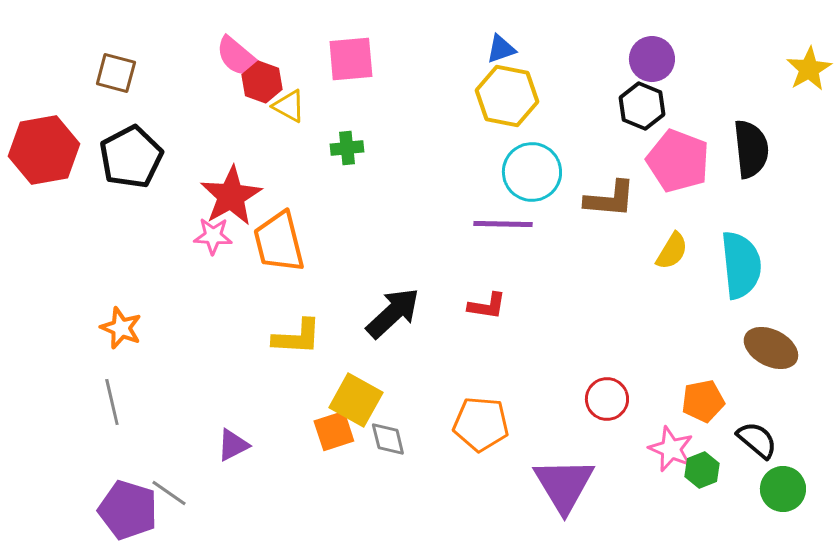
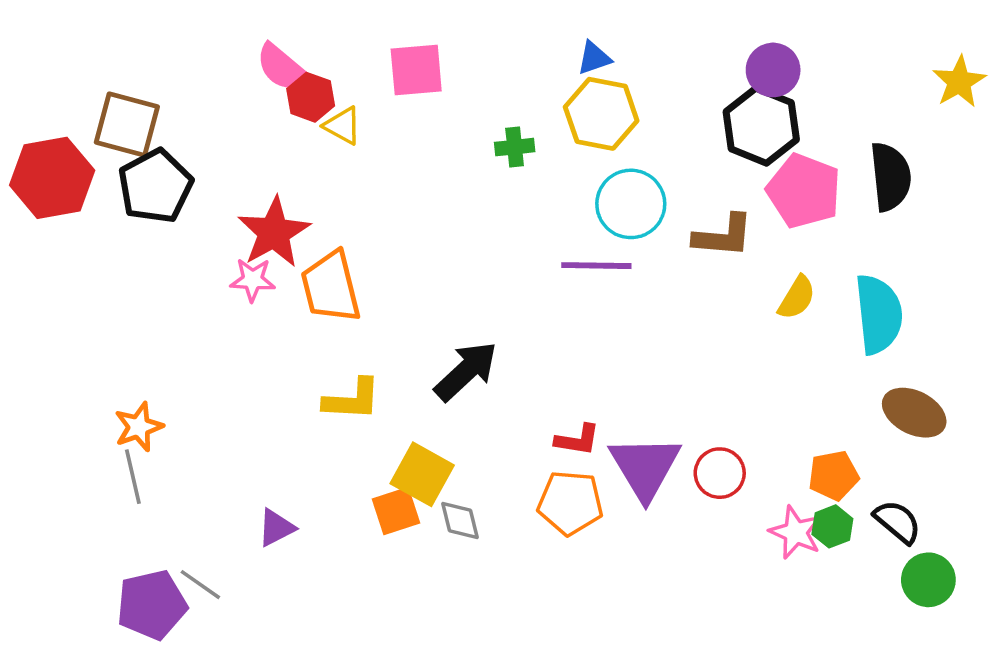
brown square: (116, 73) -> (127, 125), moved, size x1.4
black hexagon: (642, 106) -> (761, 126), size x1.4
green cross: (347, 148) -> (515, 147), moved
red L-shape: (487, 306) -> (577, 440), moved
orange star: (121, 328) -> (139, 427), moved, turned 30
green hexagon: (702, 470) -> (832, 526), moved
purple triangle: (564, 485) -> (645, 467), moved
purple pentagon: (128, 510) -> (152, 605), turned -30

